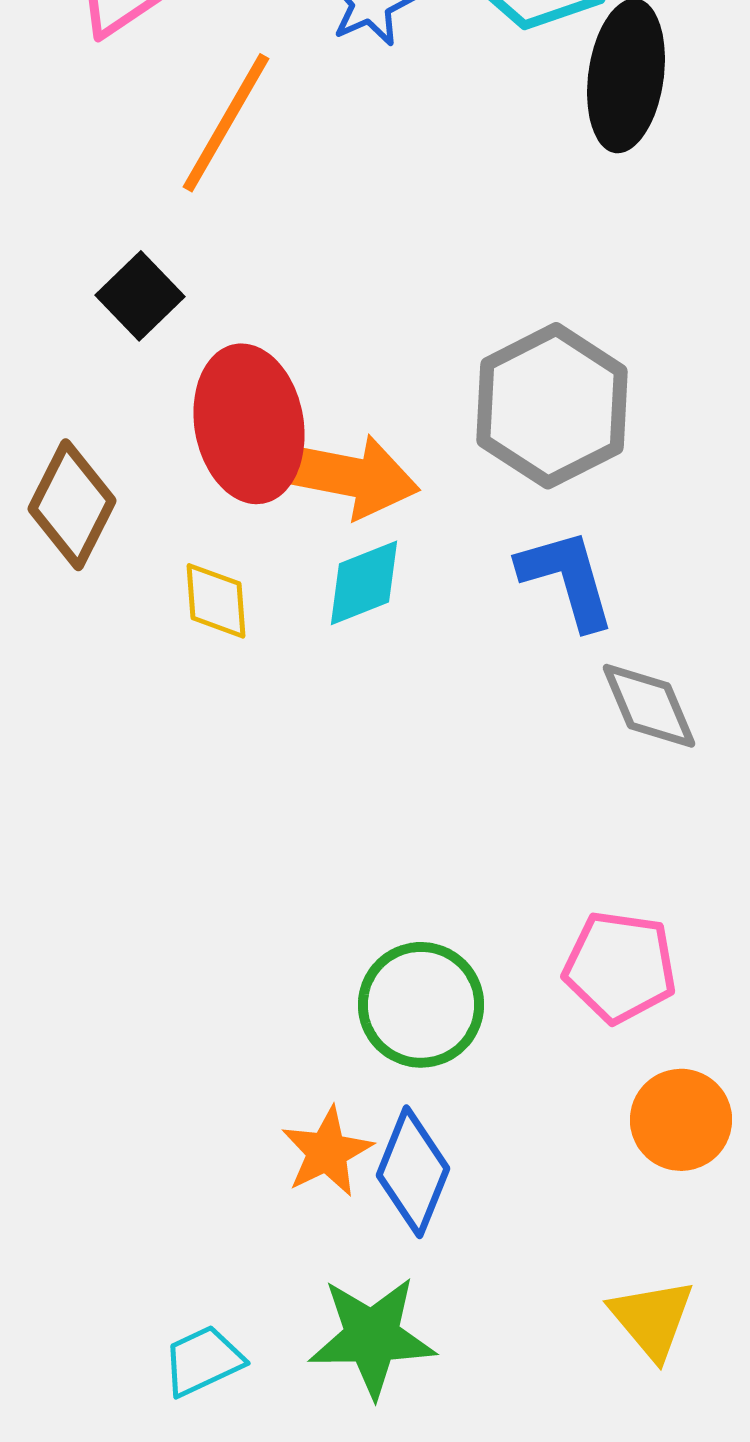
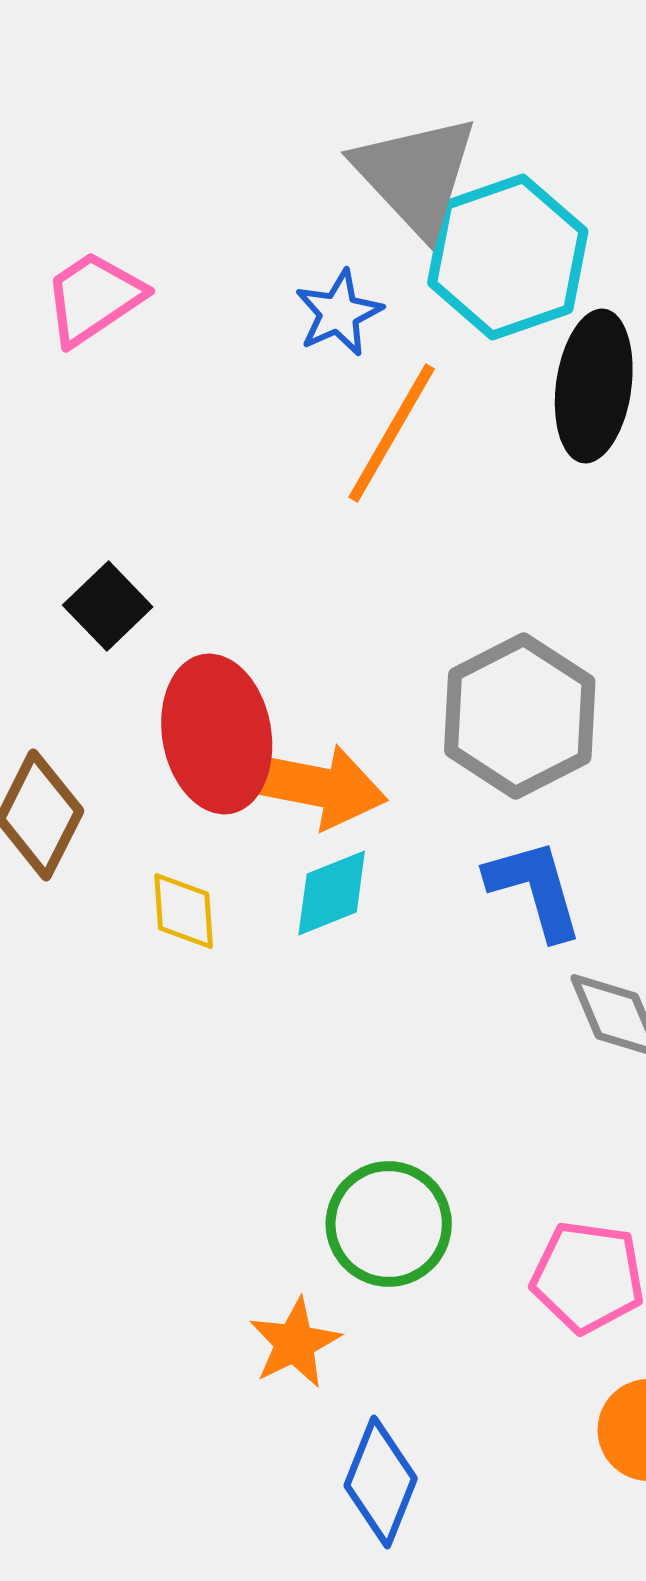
orange line: (226, 123) -> (392, 433), moved
green circle: (421, 1005) -> (389, 1224), moved
orange star: (327, 1152) -> (295, 1343), moved

